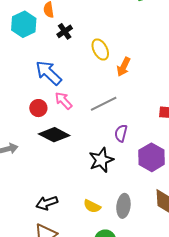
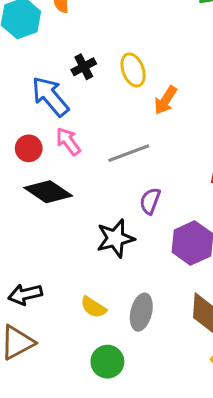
black cross: (65, 31) -> (84, 67), moved

